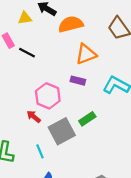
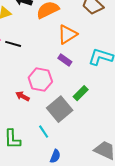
purple rectangle: (78, 81) -> (65, 60), turned 32
red arrow: (34, 117) -> (23, 96), moved

